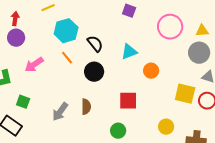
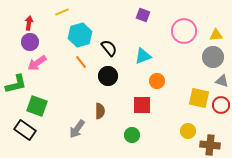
pink arrow: (34, 65) -> (37, 63), moved
orange circle: (151, 71) -> (157, 81), moved
green square: (23, 102) -> (37, 106), size x1.5
gray arrow: (60, 112) -> (77, 129), moved
yellow circle: (166, 127) -> (188, 131), moved

